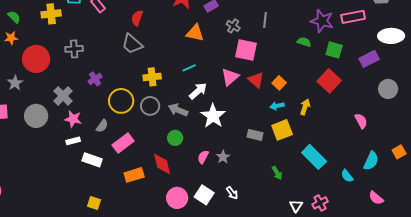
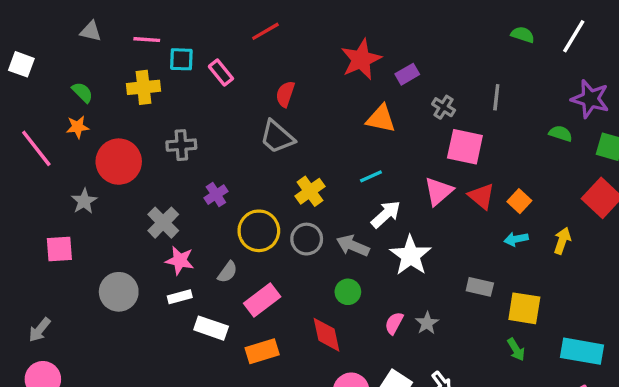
yellow cross: (152, 77) -> (310, 191), turned -30
gray circle: (36, 116) -> (119, 292), moved
yellow square: (282, 130) -> (524, 308), moved, turned 30
cyan rectangle: (314, 157) -> (582, 351), moved, turned -35
orange rectangle: (134, 175) -> (262, 351), moved

